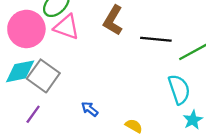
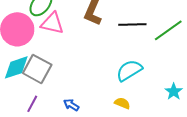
cyan semicircle: (179, 89) -> (129, 70), moved, turned -96
blue arrow: (90, 109) -> (71, 105), moved

